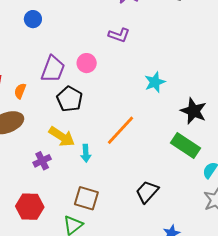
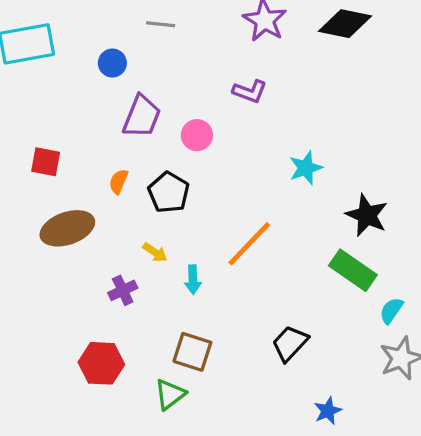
purple trapezoid: (53, 69) -> (142, 116), moved
orange semicircle: (20, 91) -> (119, 181), moved
yellow arrow: (62, 137) -> (155, 252), size x0.6

